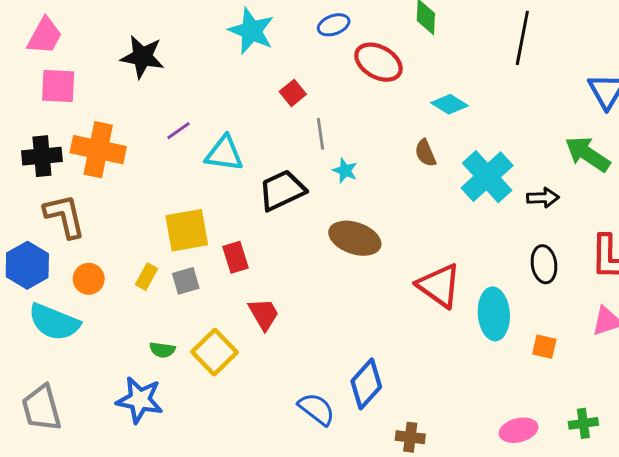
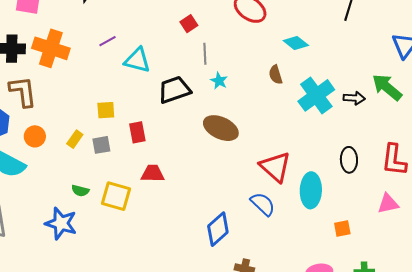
black arrow: (543, 198) -> (354, 98), moved
yellow square: (187, 230) -> (106, 110), size x0.6
red trapezoid: (264, 314) -> (153, 174), turned -65
orange square: (544, 347) -> (342, 229), moved, turned -30
yellow square: (215, 352) -> (116, 196), turned -36
blue semicircle: (317, 409) -> (263, 204), moved

